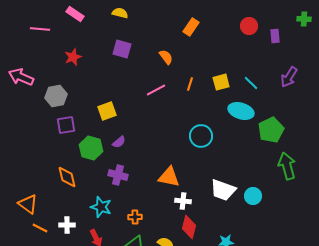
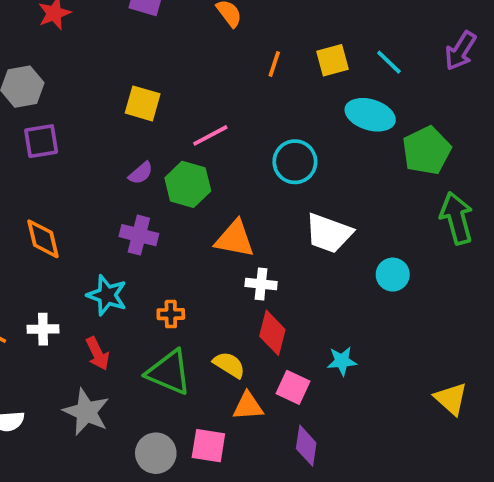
pink line: (156, 90) -> (210, 135), moved
yellow square: (107, 111) -> (143, 103), moved, turned 36
green hexagon: (91, 148) -> (188, 184), moved
white trapezoid: (223, 190) -> (329, 233), moved

